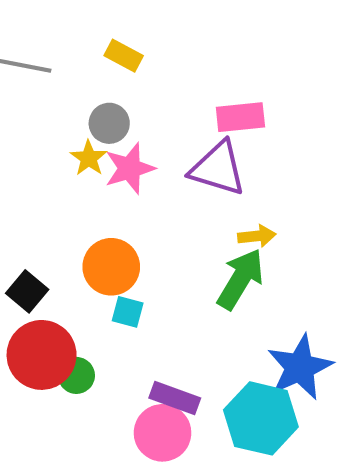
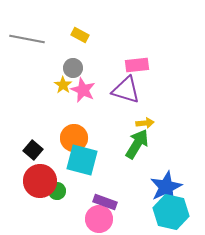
pink star: (130, 168) -> (83, 90), turned -30
cyan square: (128, 312) -> (82, 160), size x2.0
cyan hexagon: (261, 418) -> (171, 212), moved

